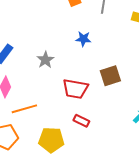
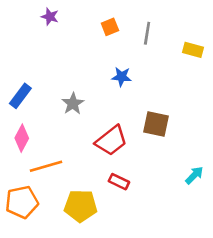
brown square: (110, 76) -> (156, 124), turned 30
red trapezoid: (75, 89) -> (111, 141), turned -48

